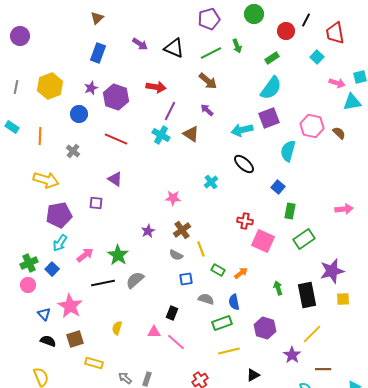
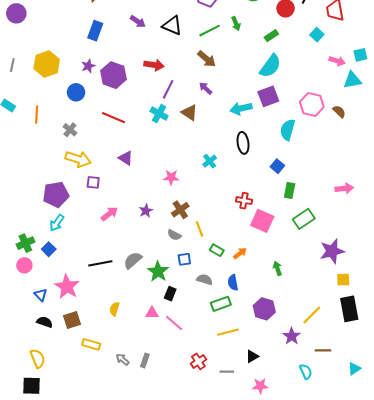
black ellipse: (244, 164) -> (243, 143), turned 40
purple triangle: (115, 179) -> (126, 158), moved
yellow arrow: (46, 180) -> (78, 159), moved
pink arrow: (85, 255) -> (109, 214), moved
green star: (118, 255) -> (158, 271), moved
black rectangle: (307, 295) -> (349, 309), moved

